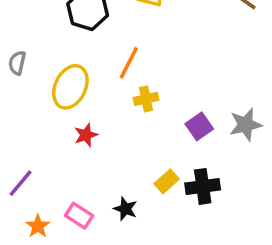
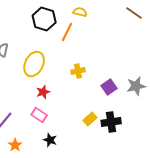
orange line: (129, 63) -> (67, 32), moved
black star: (125, 209) -> (50, 140), moved
pink rectangle: (79, 216) -> (39, 115), moved

